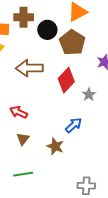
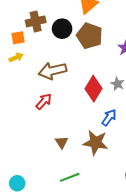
red diamond: (66, 80) -> (93, 89), moved
red arrow: (19, 112) -> (44, 101), moved, turned 120
brown star: (55, 146) -> (96, 143), size x1.4

